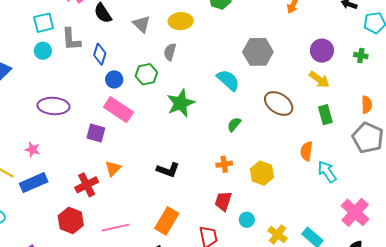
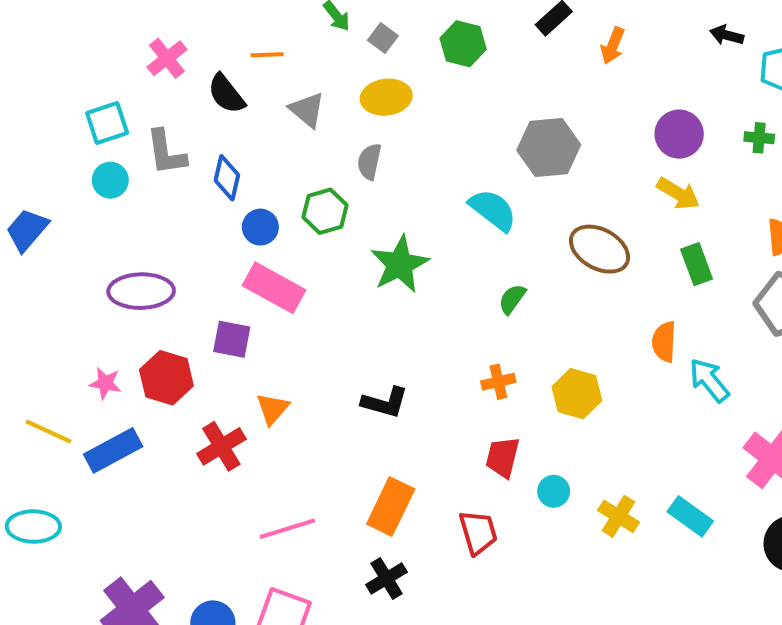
red hexagon: (71, 220) -> (166, 378), moved

